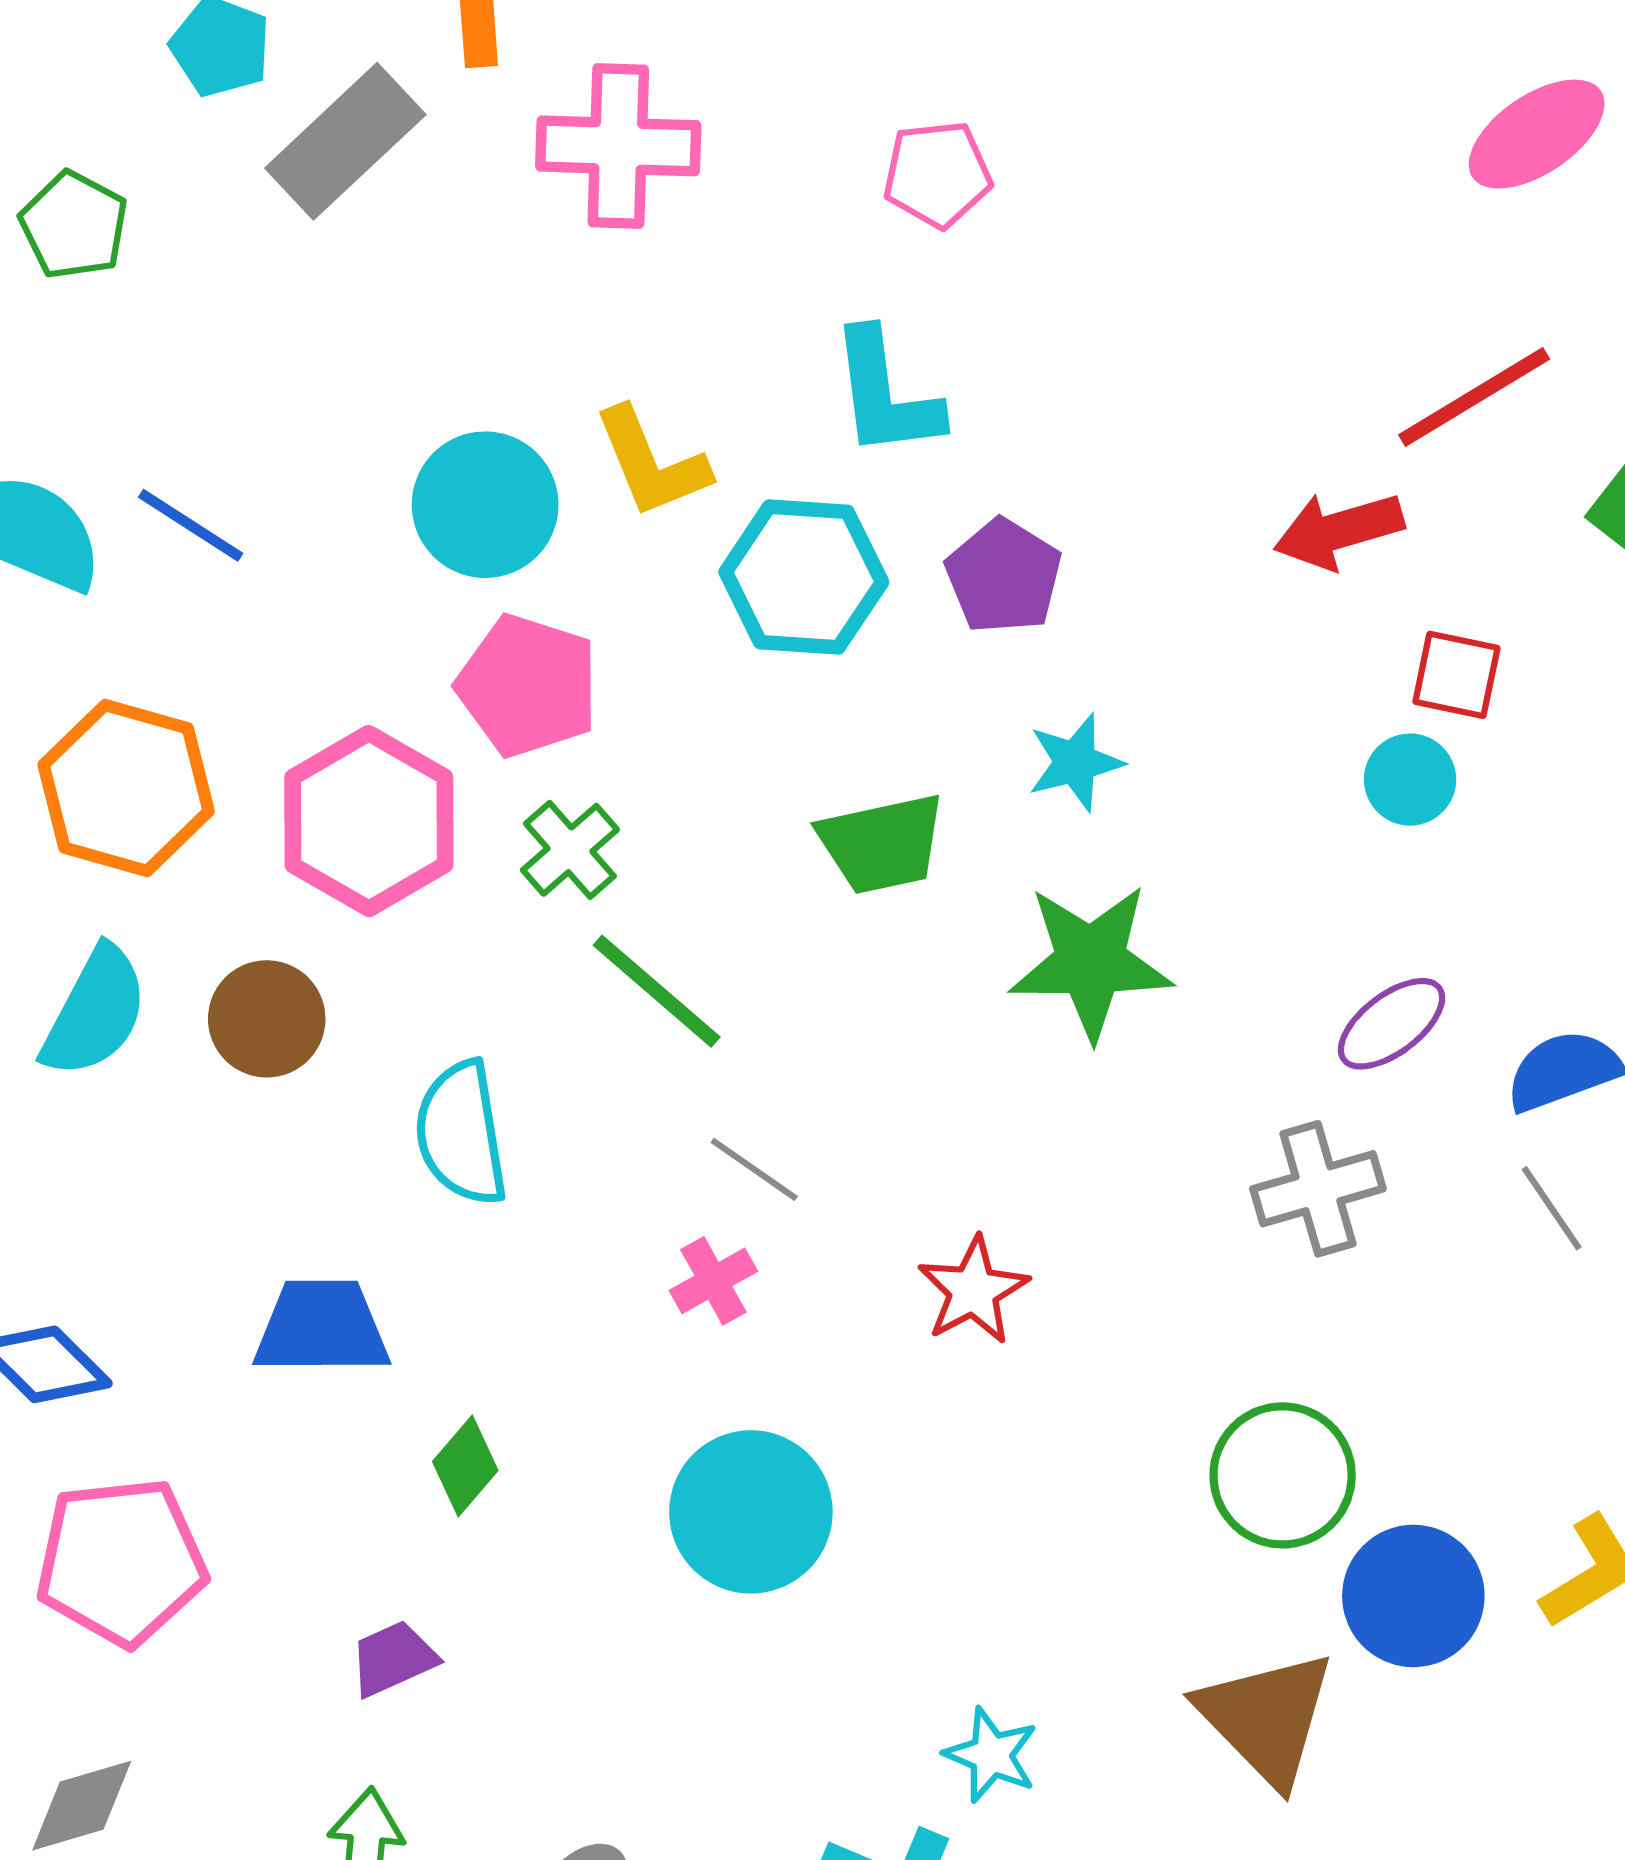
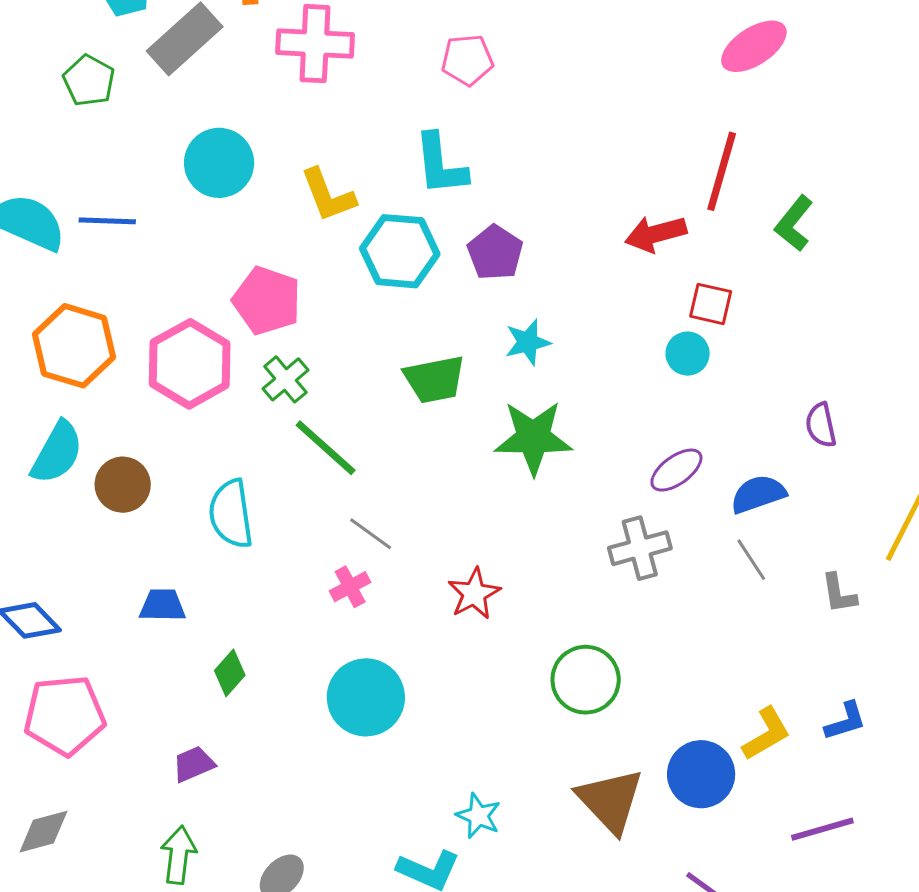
green pentagon: (74, 225) -> (89, 81), moved
red line: (1474, 397) -> (722, 171), turned -44
cyan circle: (485, 505) -> (219, 163), moved
blue line: (191, 525) -> (107, 221), turned -32
brown circle: (267, 1019) -> (123, 485), moved
blue trapezoid: (322, 1327) -> (162, 605), size x0.7
green circle: (1283, 1475) -> (586, 680), moved
blue circle: (1413, 1596) -> (701, 774), moved

